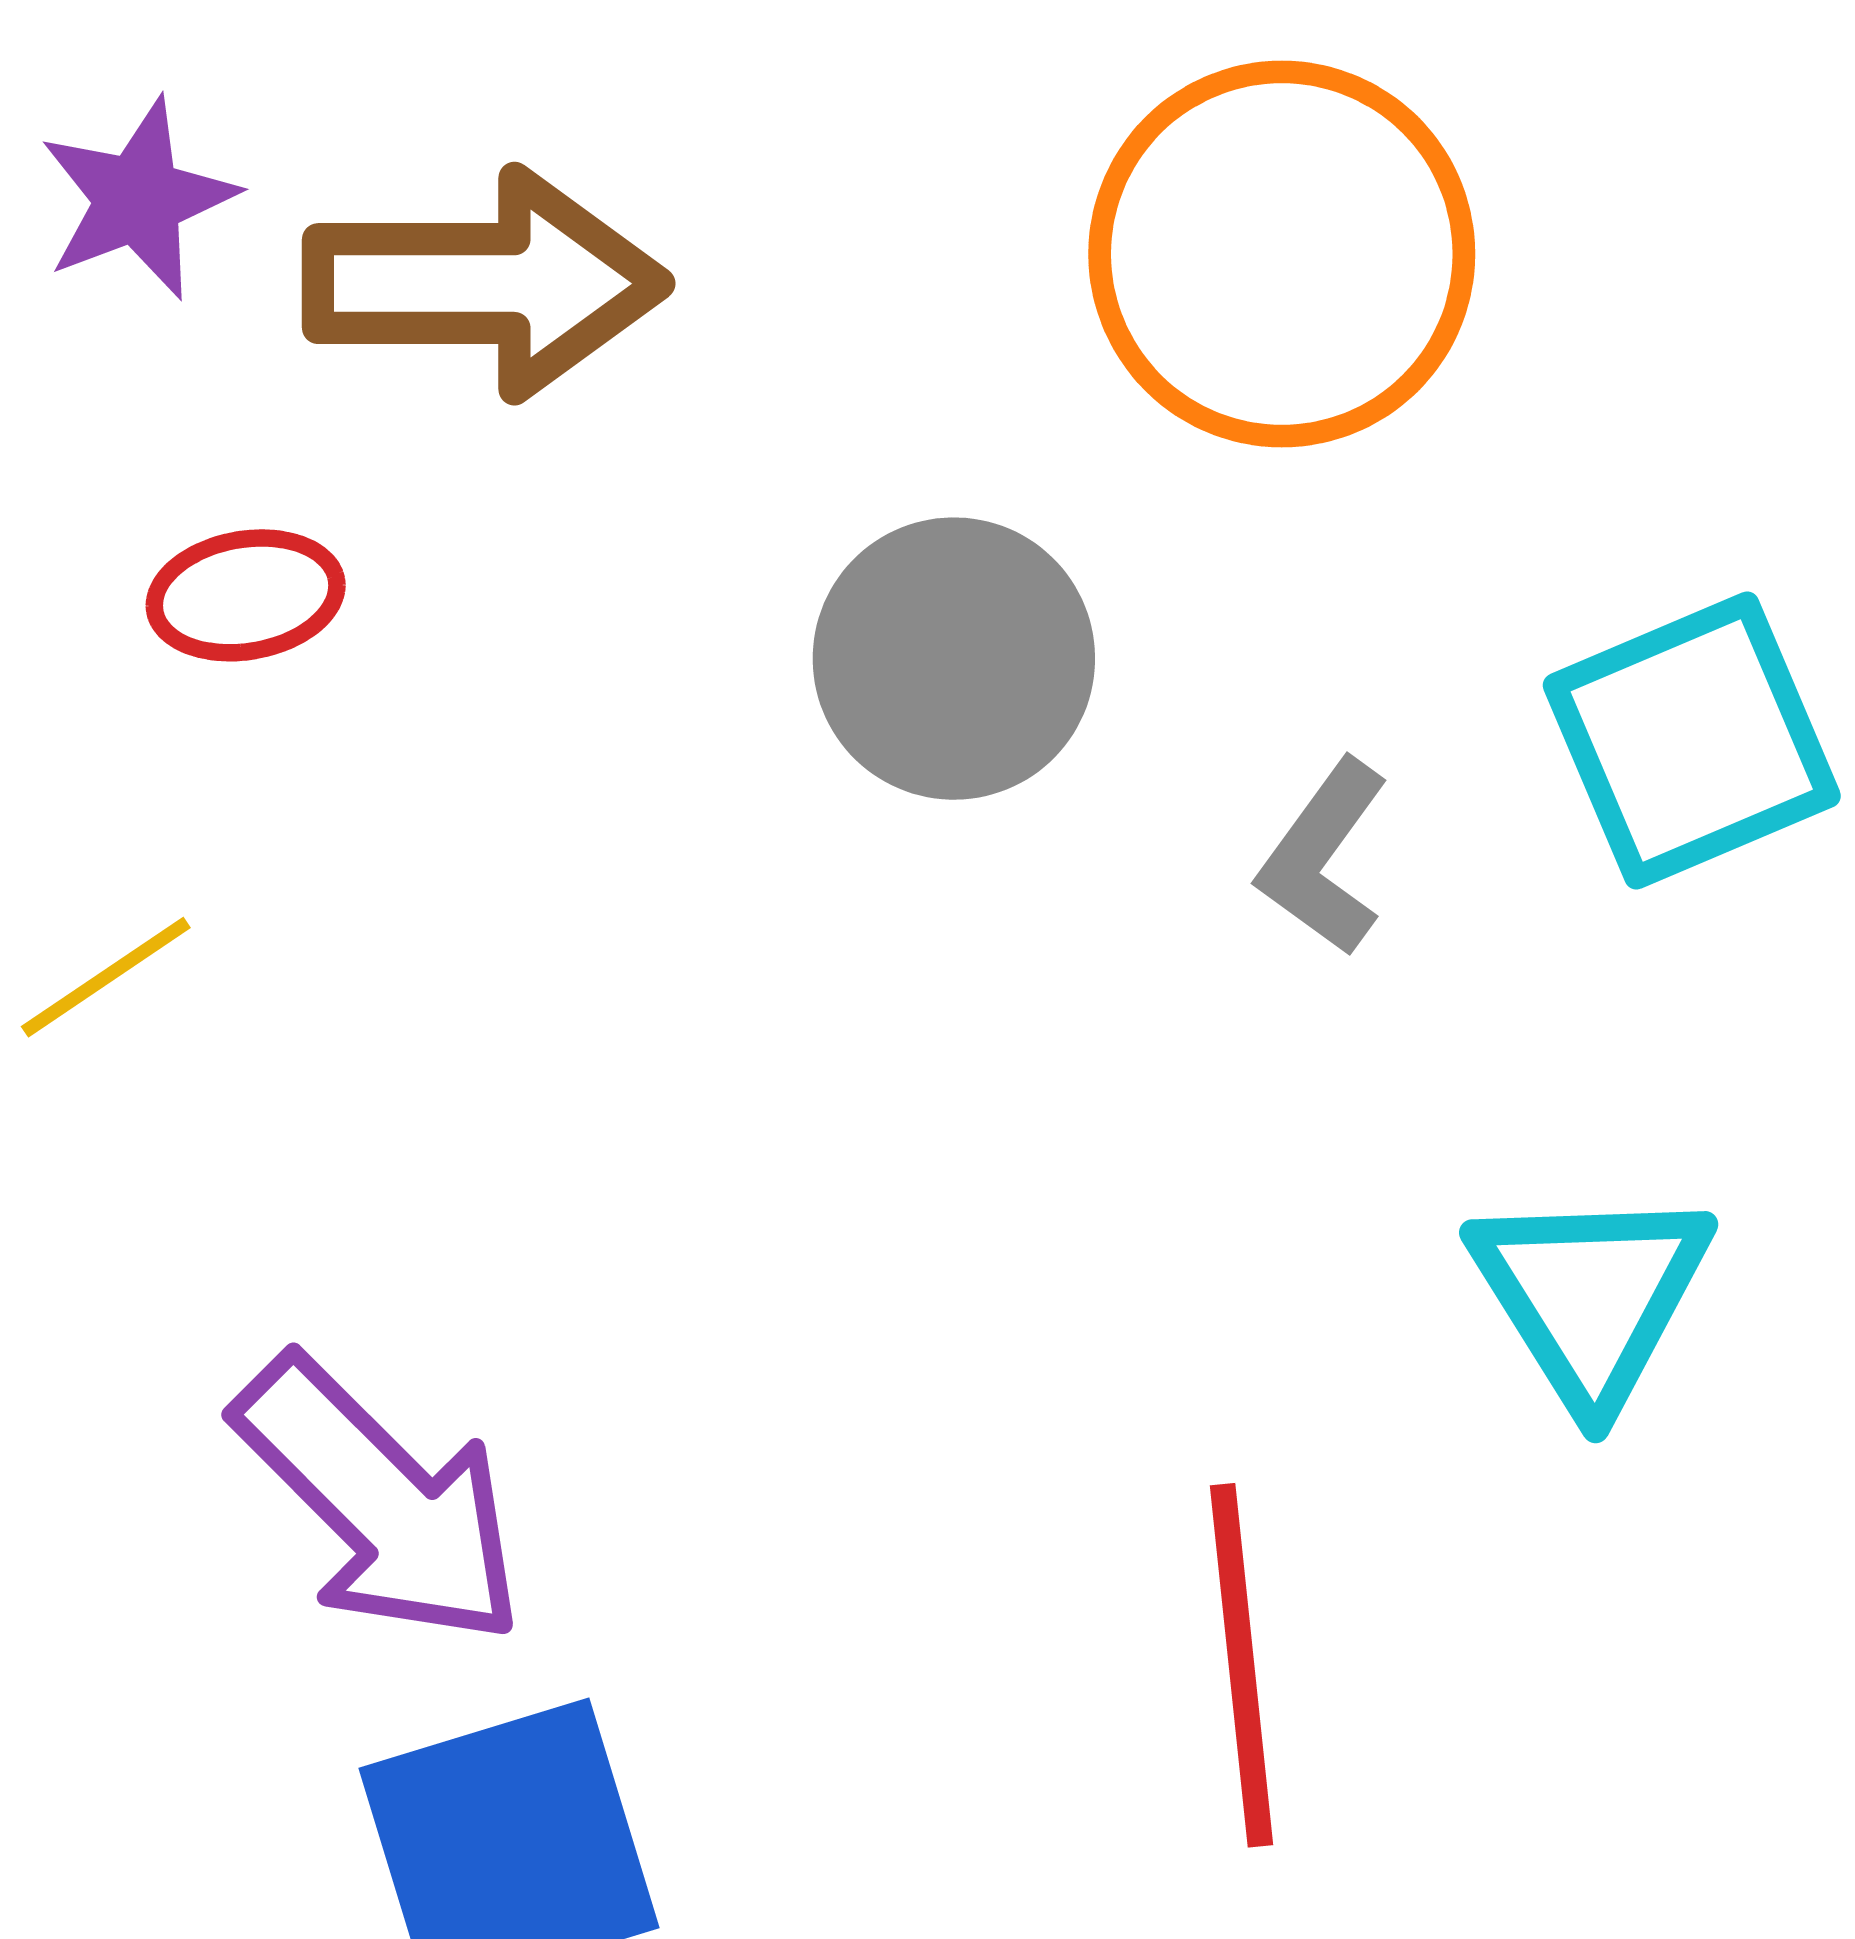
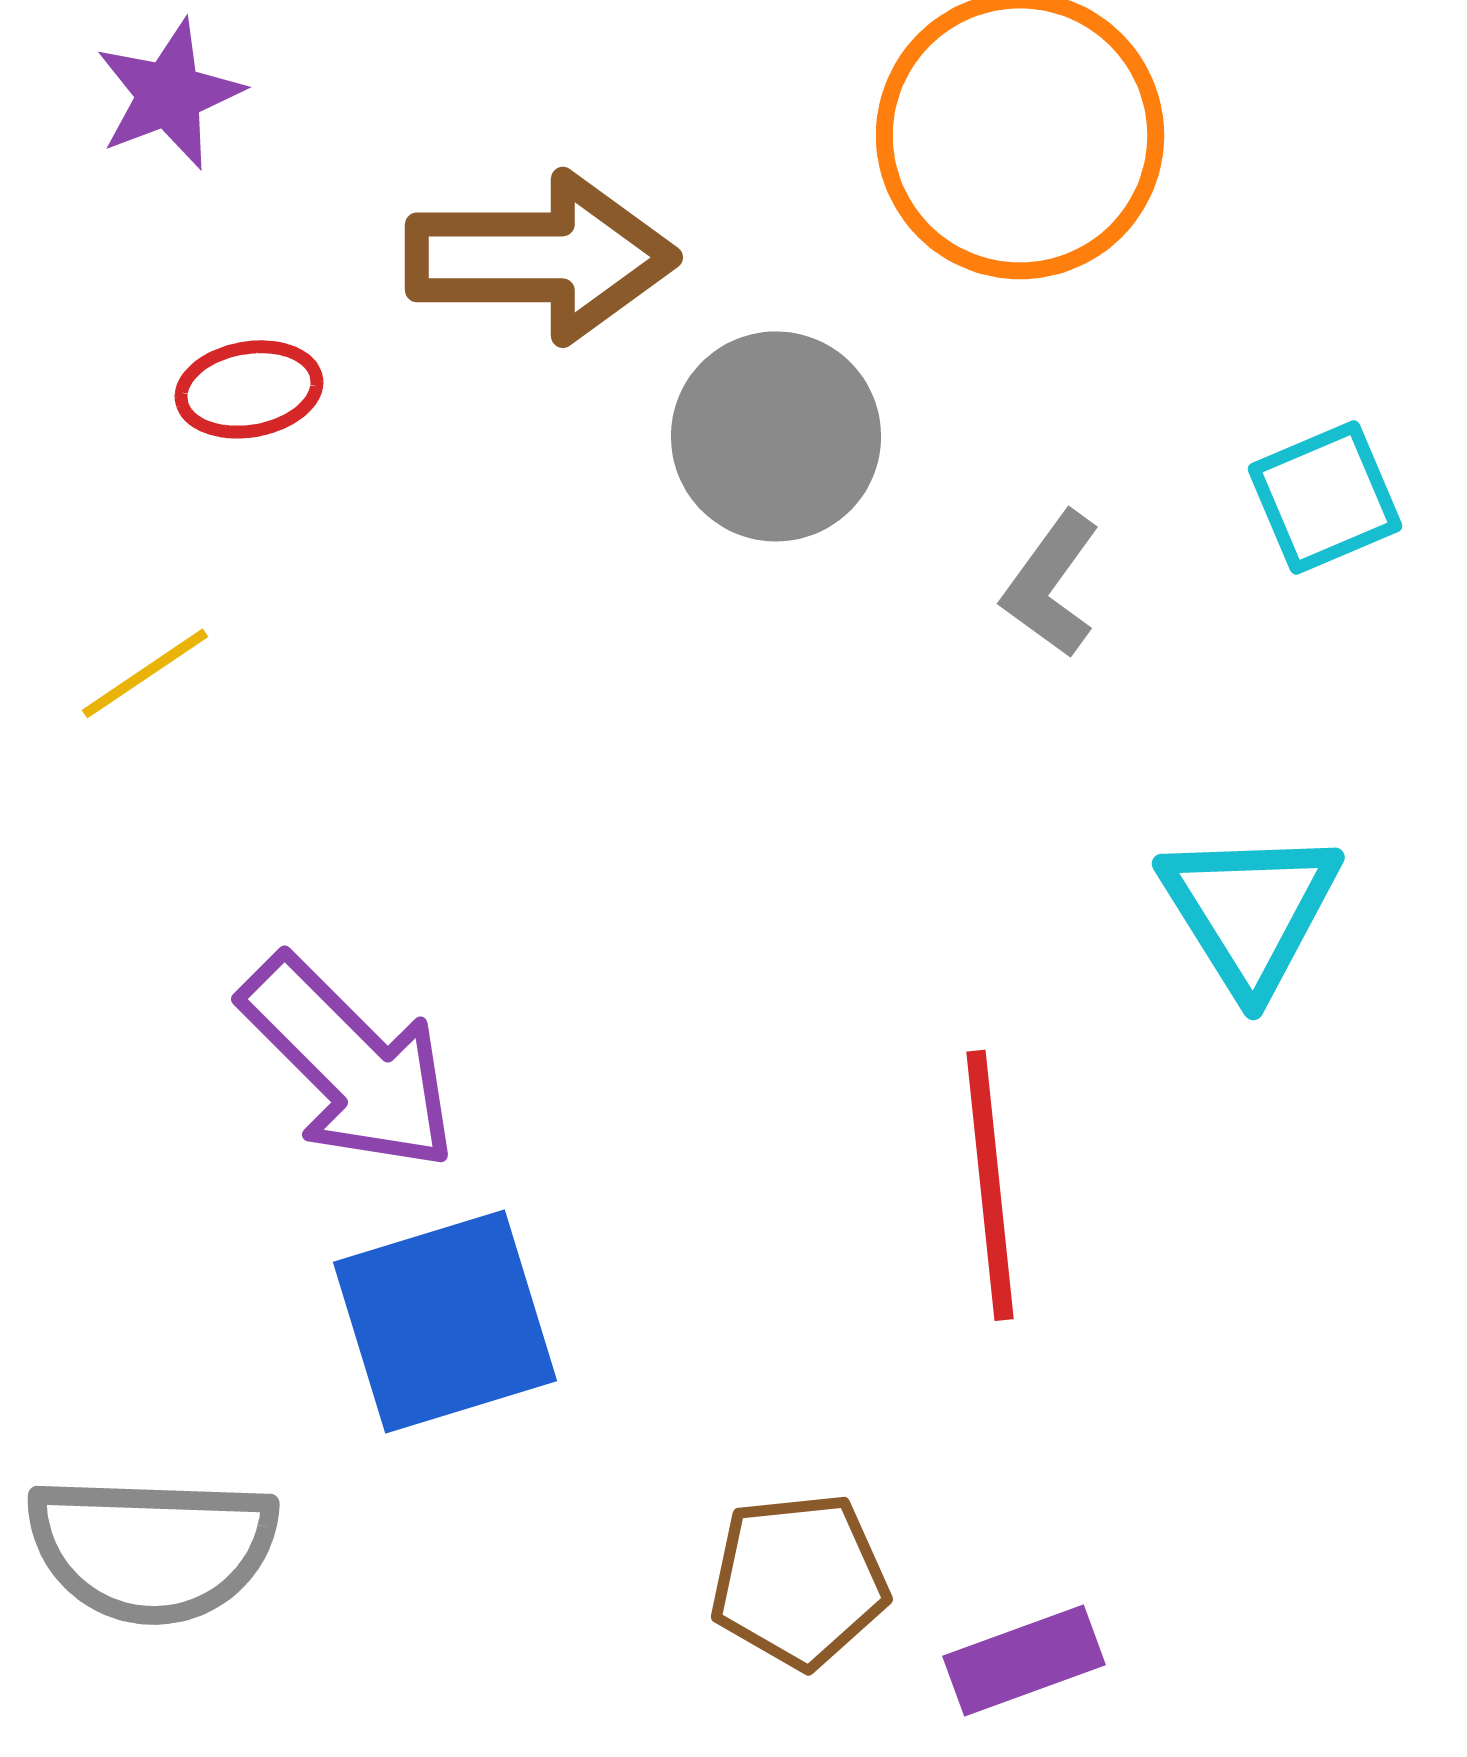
brown arrow: (485, 284) -> (541, 257), moved
cyan square: (1692, 741) -> (1325, 497), size x0.7

